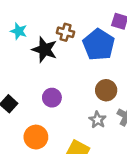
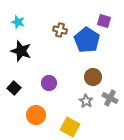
cyan star: (19, 31) -> (18, 22), moved
black star: (45, 50) -> (21, 51), moved

